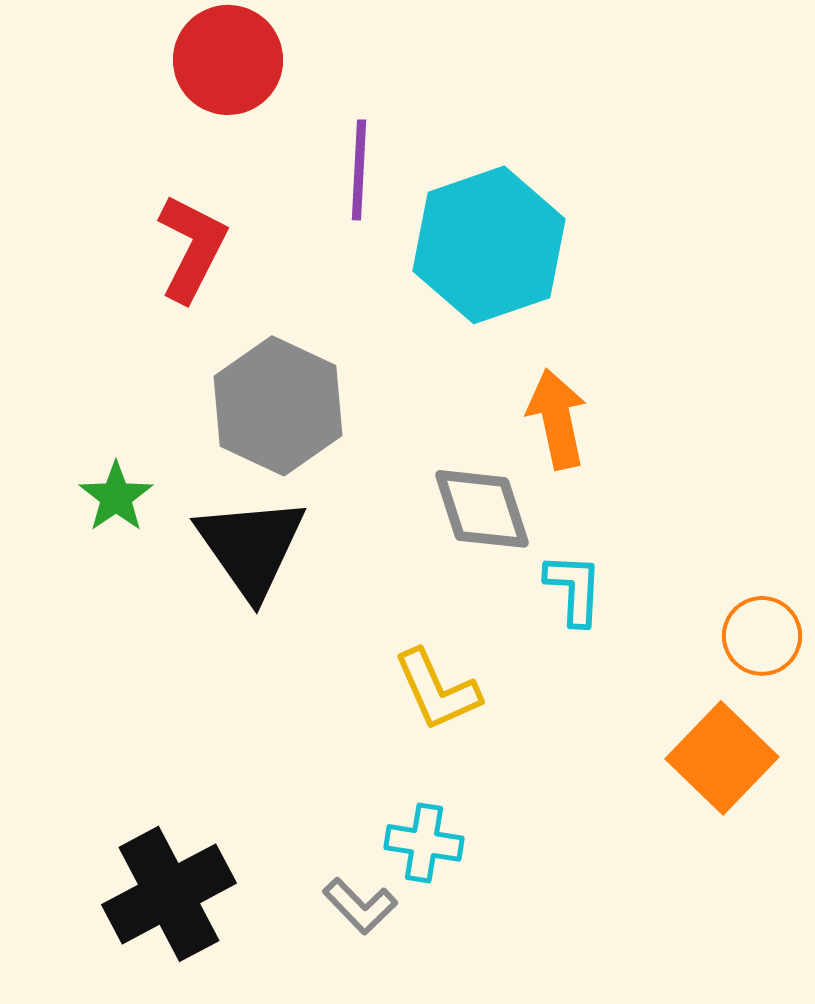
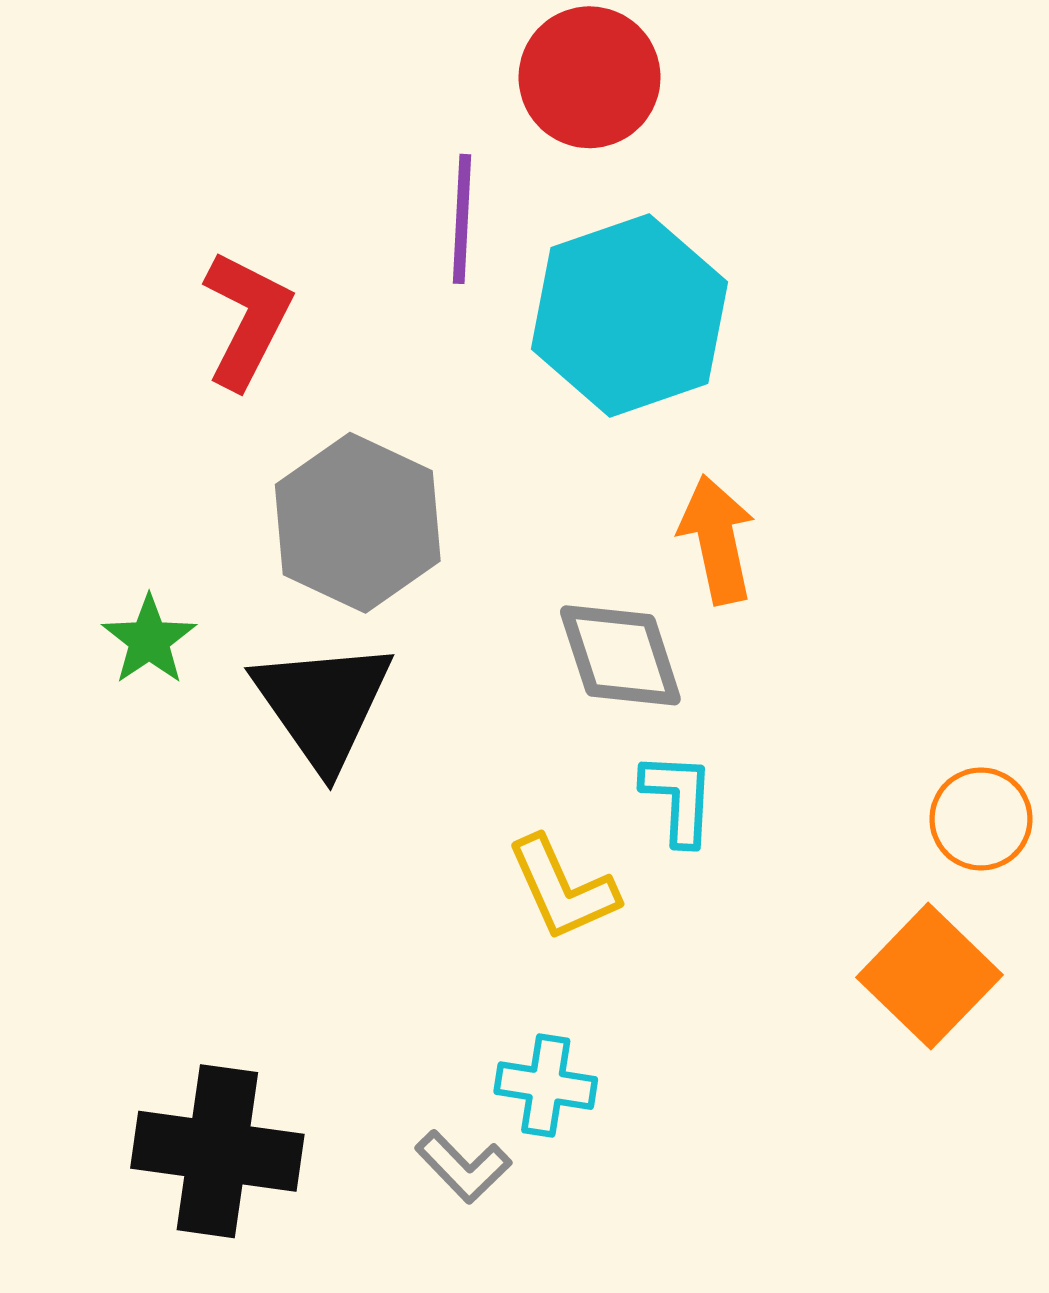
red circle: (228, 60) -> (590, 77), moved
cyan L-shape: (574, 589) -> (678, 798), moved
black cross: (169, 894) -> (217, 1151), turned 36

